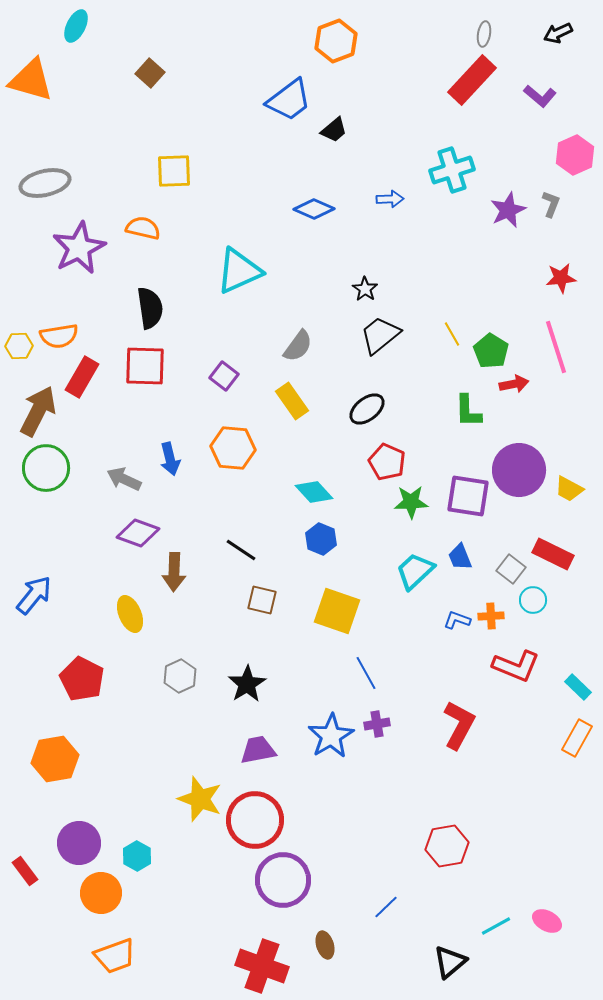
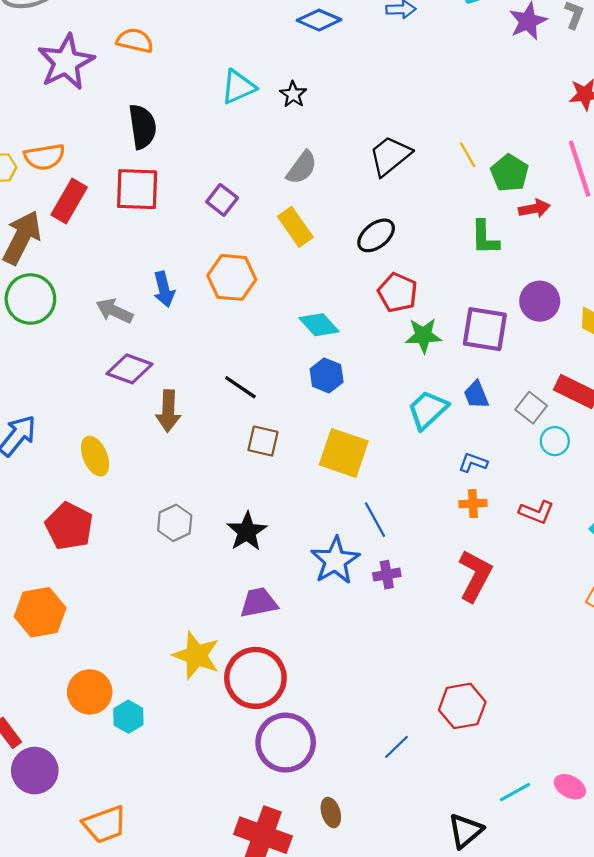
cyan triangle: (239, 271) -> (238, 87), size x0.7
black star: (365, 289) -> (293, 94), moved
purple circle: (519, 470) -> (540, 301), size x0.7
yellow ellipse: (130, 614) -> (95, 456), moved
orange cross: (491, 616) -> (473, 504), moved
red L-shape: (516, 666) -> (536, 512), size x0.7
blue star: (331, 736) -> (335, 561), moved
purple circle: (79, 843) -> (35, 771), moved
orange circle: (101, 893) -> (90, 692), moved
blue line: (386, 907) -> (397, 747), moved

